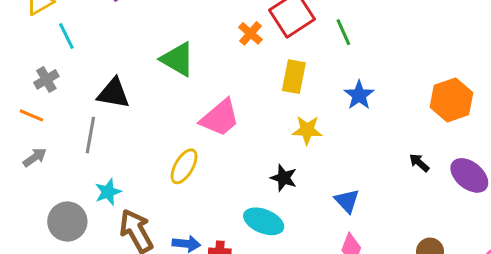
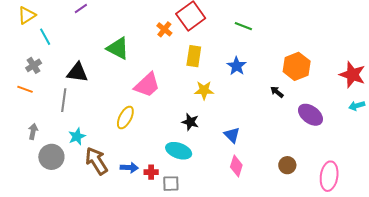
green line: (343, 32) -> (243, 26), moved, turned -42
gray arrow: (35, 157) -> (33, 131), moved, turned -42
black arrow: (419, 163) -> (277, 92), moved

